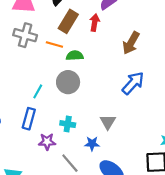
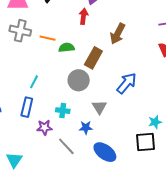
brown rectangle: (68, 21) -> (93, 58), moved
gray circle: (68, 82) -> (79, 80), moved
blue arrow: (133, 83) -> (127, 83), moved

